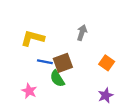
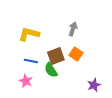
blue line: (45, 62) -> (31, 61), moved
orange square: (107, 63) -> (76, 54), moved

